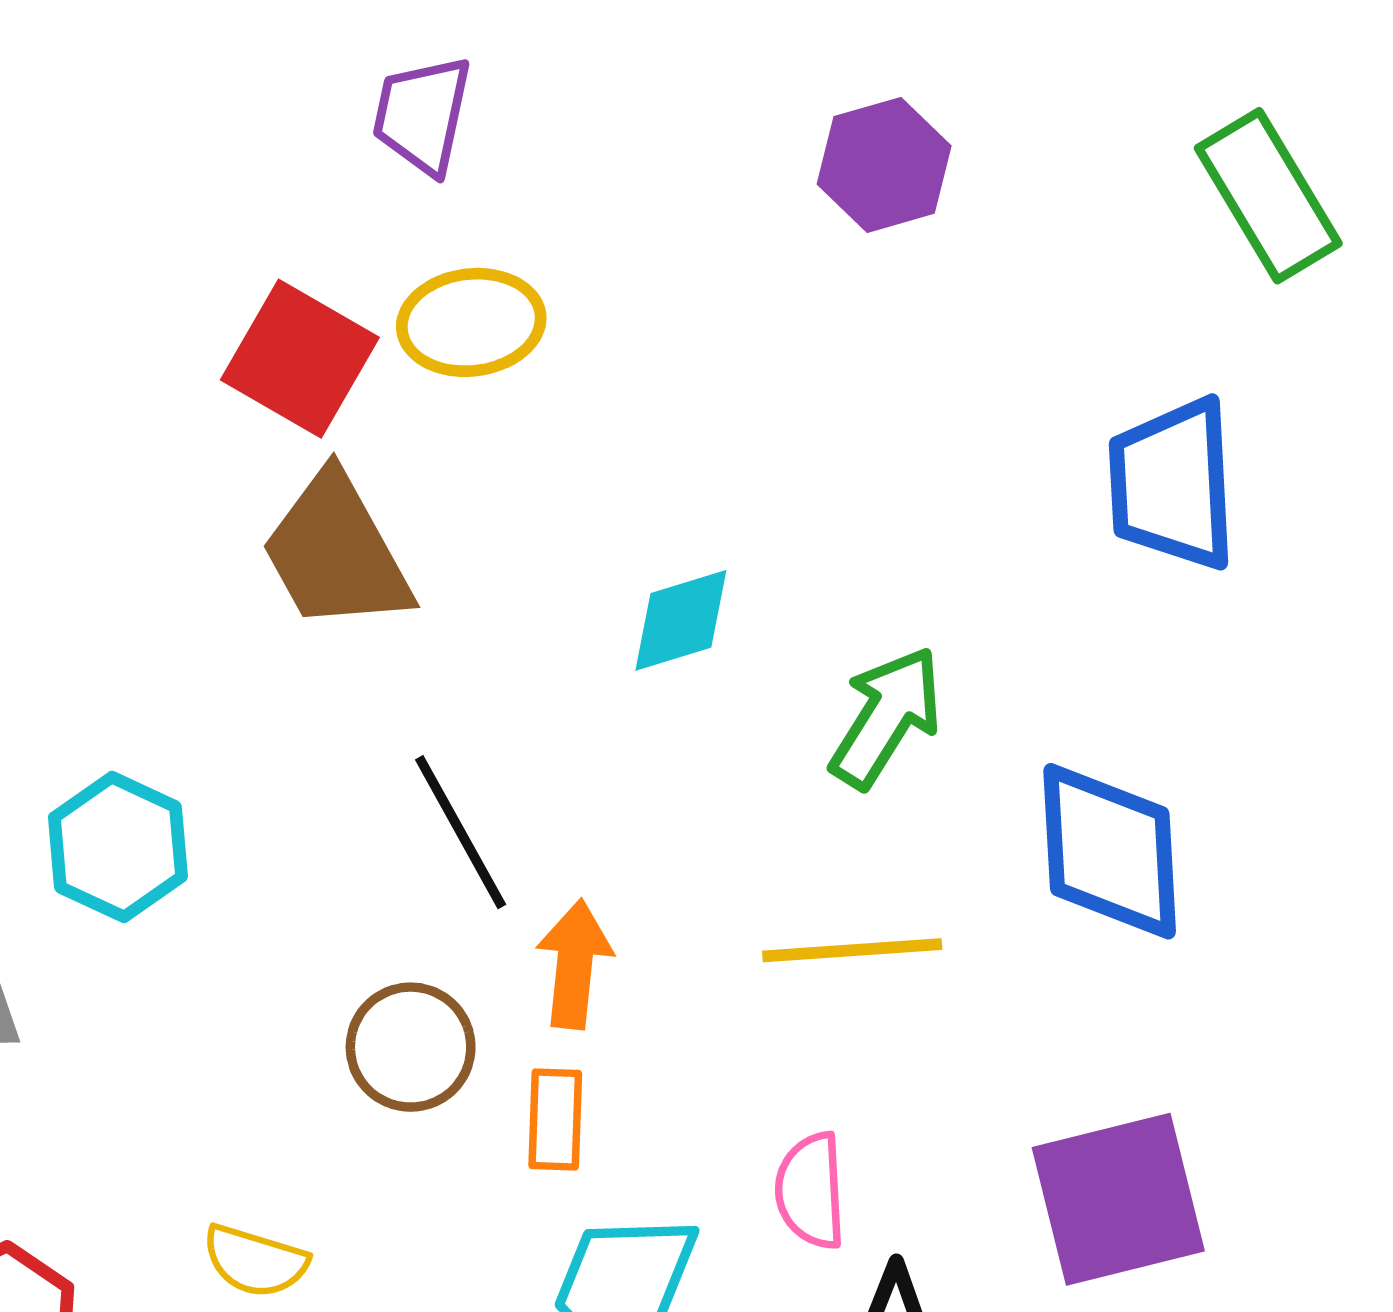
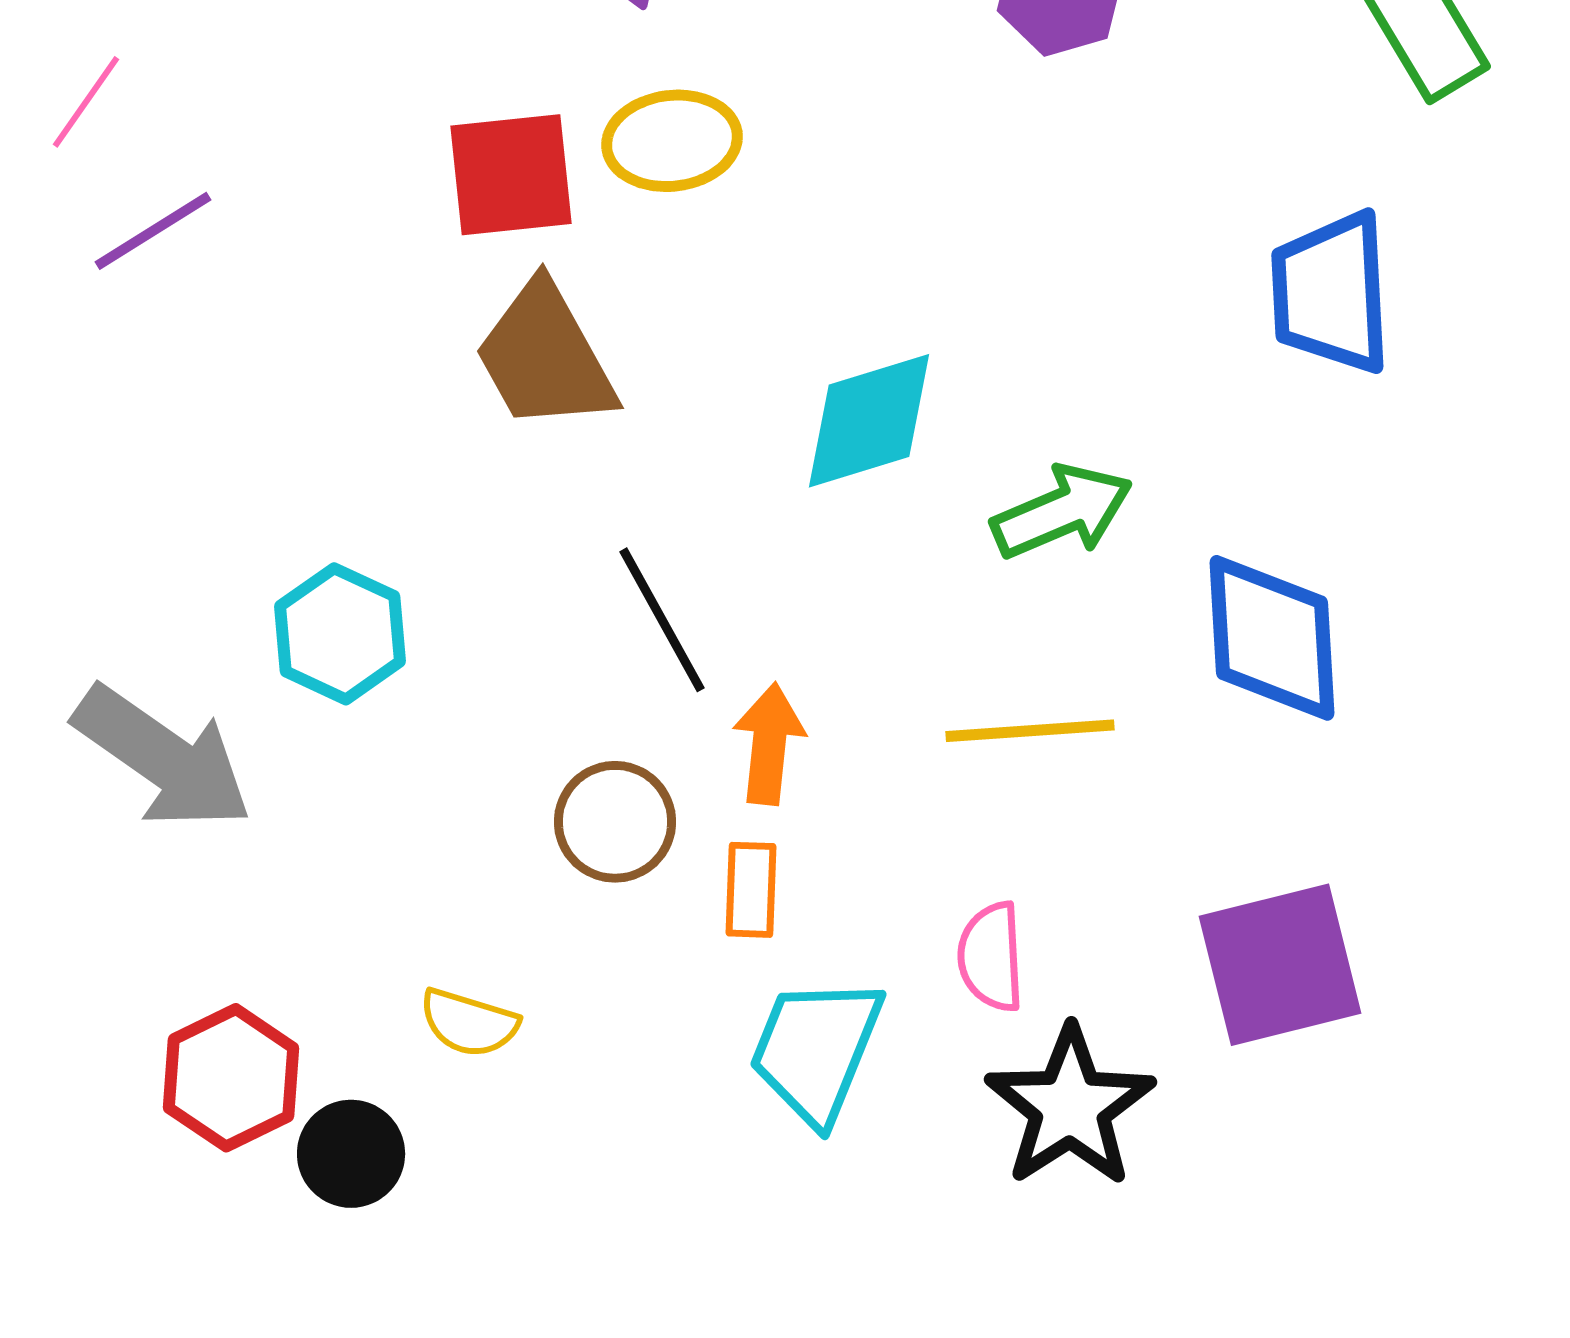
red square: (300, 359) -> (511, 175), turned -36
cyan diamond: (681, 620) -> (869, 421), size x1.4
green arrow: (886, 717) -> (1062, 512), turned 35

